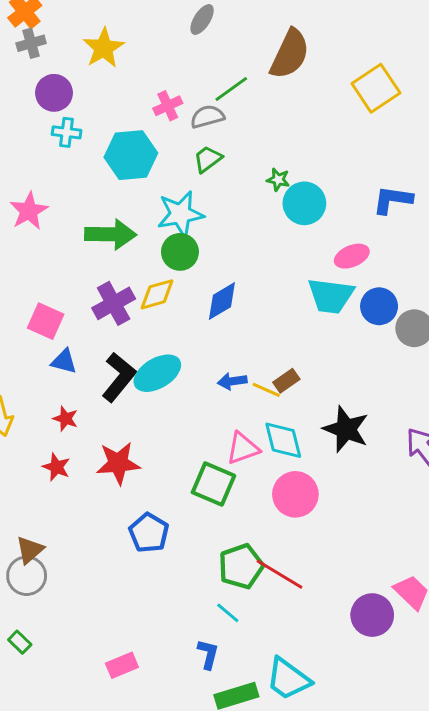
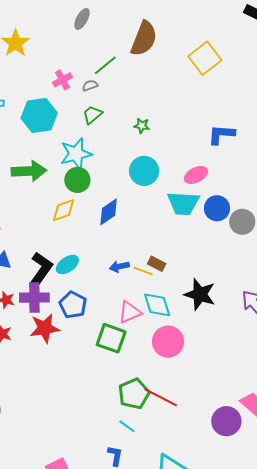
gray semicircle: (207, 117) -> (90, 86), size x0.7
cyan circle: (304, 203) -> (144, 171), moved
purple cross: (114, 303) -> (34, 298), moved, turned 32
cyan ellipse: (157, 373) -> (67, 264), size x0.7
brown rectangle: (286, 381) -> (157, 264), turned 66
blue pentagon: (149, 533) -> (73, 305), moved

